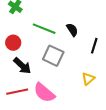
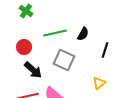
green line: (44, 29) -> (55, 33), turned -35
black semicircle: (72, 30) -> (83, 34), turned 64

